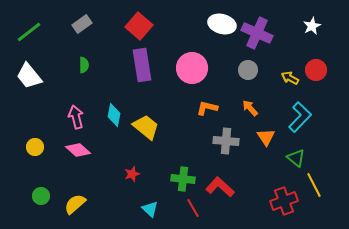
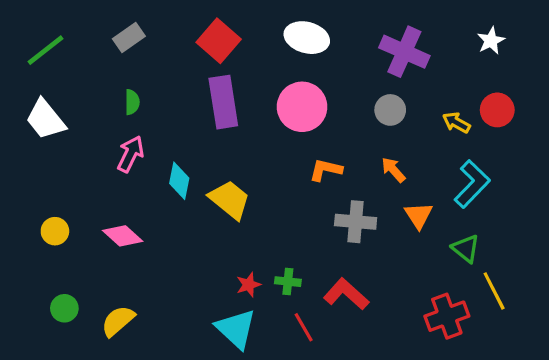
white ellipse: (222, 24) -> (307, 38), moved
pink arrow: (76, 117) -> (130, 154), moved, turned 40
red star: (132, 174) -> (249, 285), moved
green cross: (183, 179) -> (288, 282), size x0.7
cyan triangle: (150, 209) -> (236, 329), size x1.6

